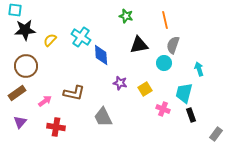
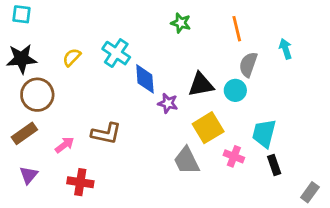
black star: (25, 30) -> (22, 59), moved
black triangle: (139, 45) -> (201, 85), moved
cyan arrow: (199, 69) -> (286, 49), moved
purple star: (120, 83) -> (168, 103), moved
yellow square: (145, 89) -> (208, 128), size x1.5
gray trapezoid: (103, 117) -> (187, 161), moved

